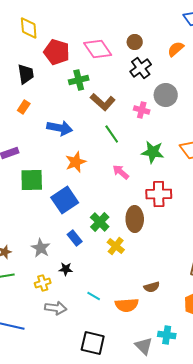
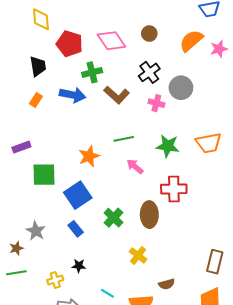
orange semicircle: (176, 49) -> (191, 41), size x1.4
black cross: (141, 68) -> (149, 72), moved
blue arrow: (60, 128) -> (73, 95), moved
green line: (112, 134) -> (124, 139), moved, turned -66
blue rectangle: (75, 238) -> (76, 229), moved
yellow cross: (116, 246) -> (138, 255), moved
gray star: (41, 248) -> (36, 231), moved

